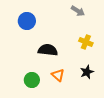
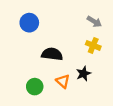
gray arrow: (78, 11) -> (94, 22), moved
black star: (87, 72) -> (83, 74), moved

